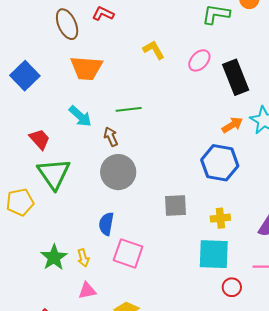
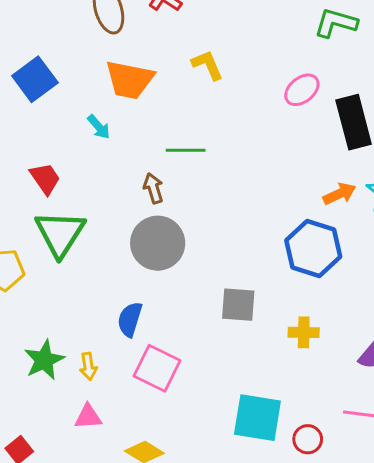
yellow L-shape: (154, 50) -> (207, 65), moved
cyan arrow: (80, 116) -> (99, 127), moved, size x0.7
cyan square: (214, 254) -> (257, 418), moved

